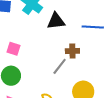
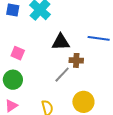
black triangle: (56, 21) -> (61, 42), moved

